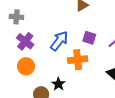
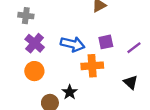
purple square: (89, 38) -> (106, 42), turned -32
blue arrow: (59, 41) -> (72, 44), turned 65

